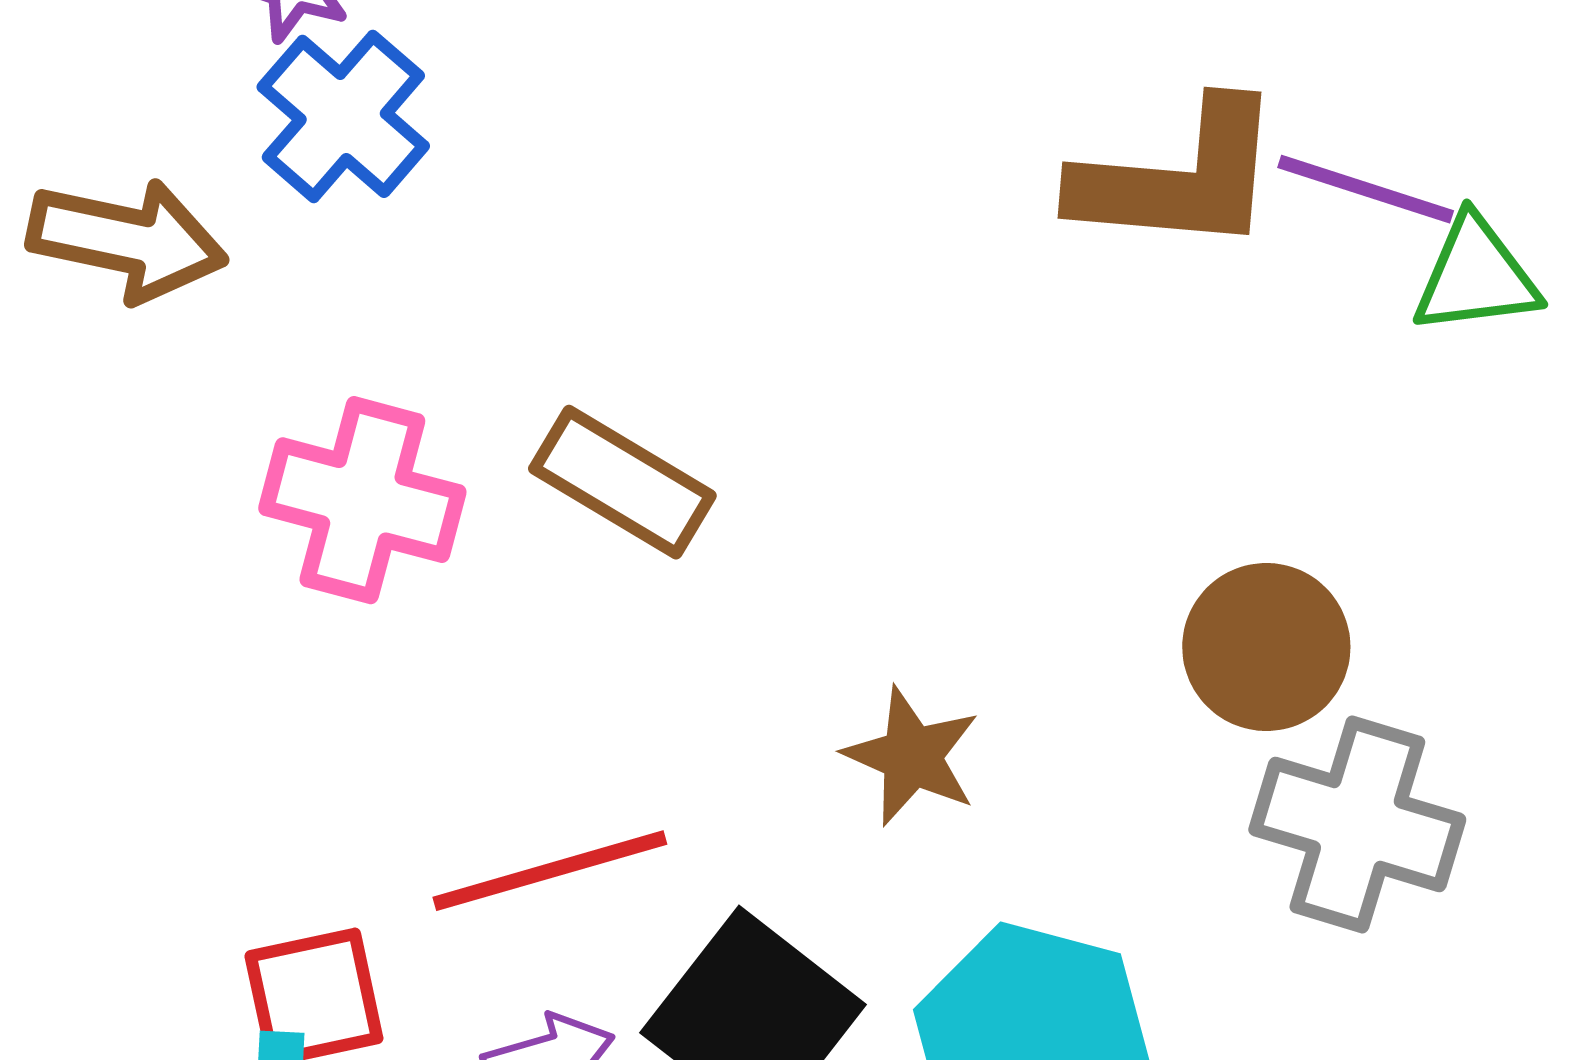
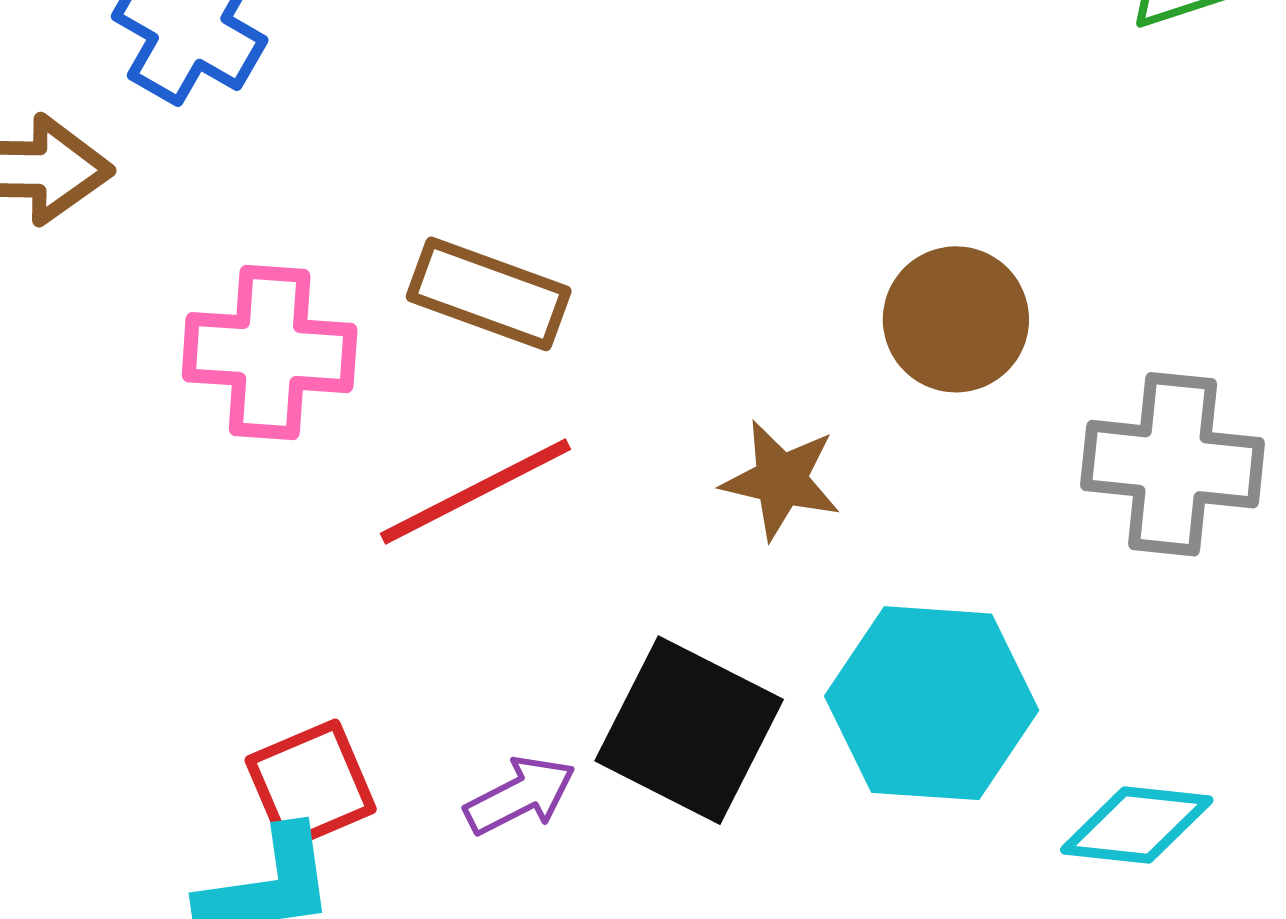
brown circle: (1266, 647) -> (956, 319), moved
red line: (550, 871) -> (476, 491), moved

